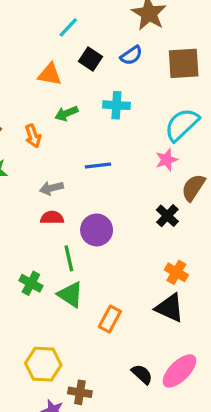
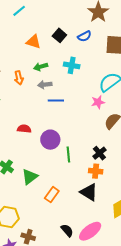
cyan line: (68, 27) -> (19, 11), moved
gray arrow: (51, 188) -> (45, 85), moved
black cross: (167, 216) -> (99, 153), moved
green line: (69, 258) -> (68, 154), moved
orange cross: (176, 272) -> (96, 171), turned -32
green triangle: (70, 295) -> (30, 177), turned 42

